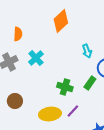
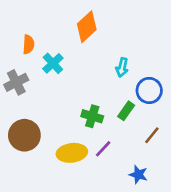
cyan arrow: (87, 51) -> (122, 67), turned 32
cyan cross: (36, 58) -> (53, 63), moved
brown circle: (15, 101) -> (24, 135), size x1.5

